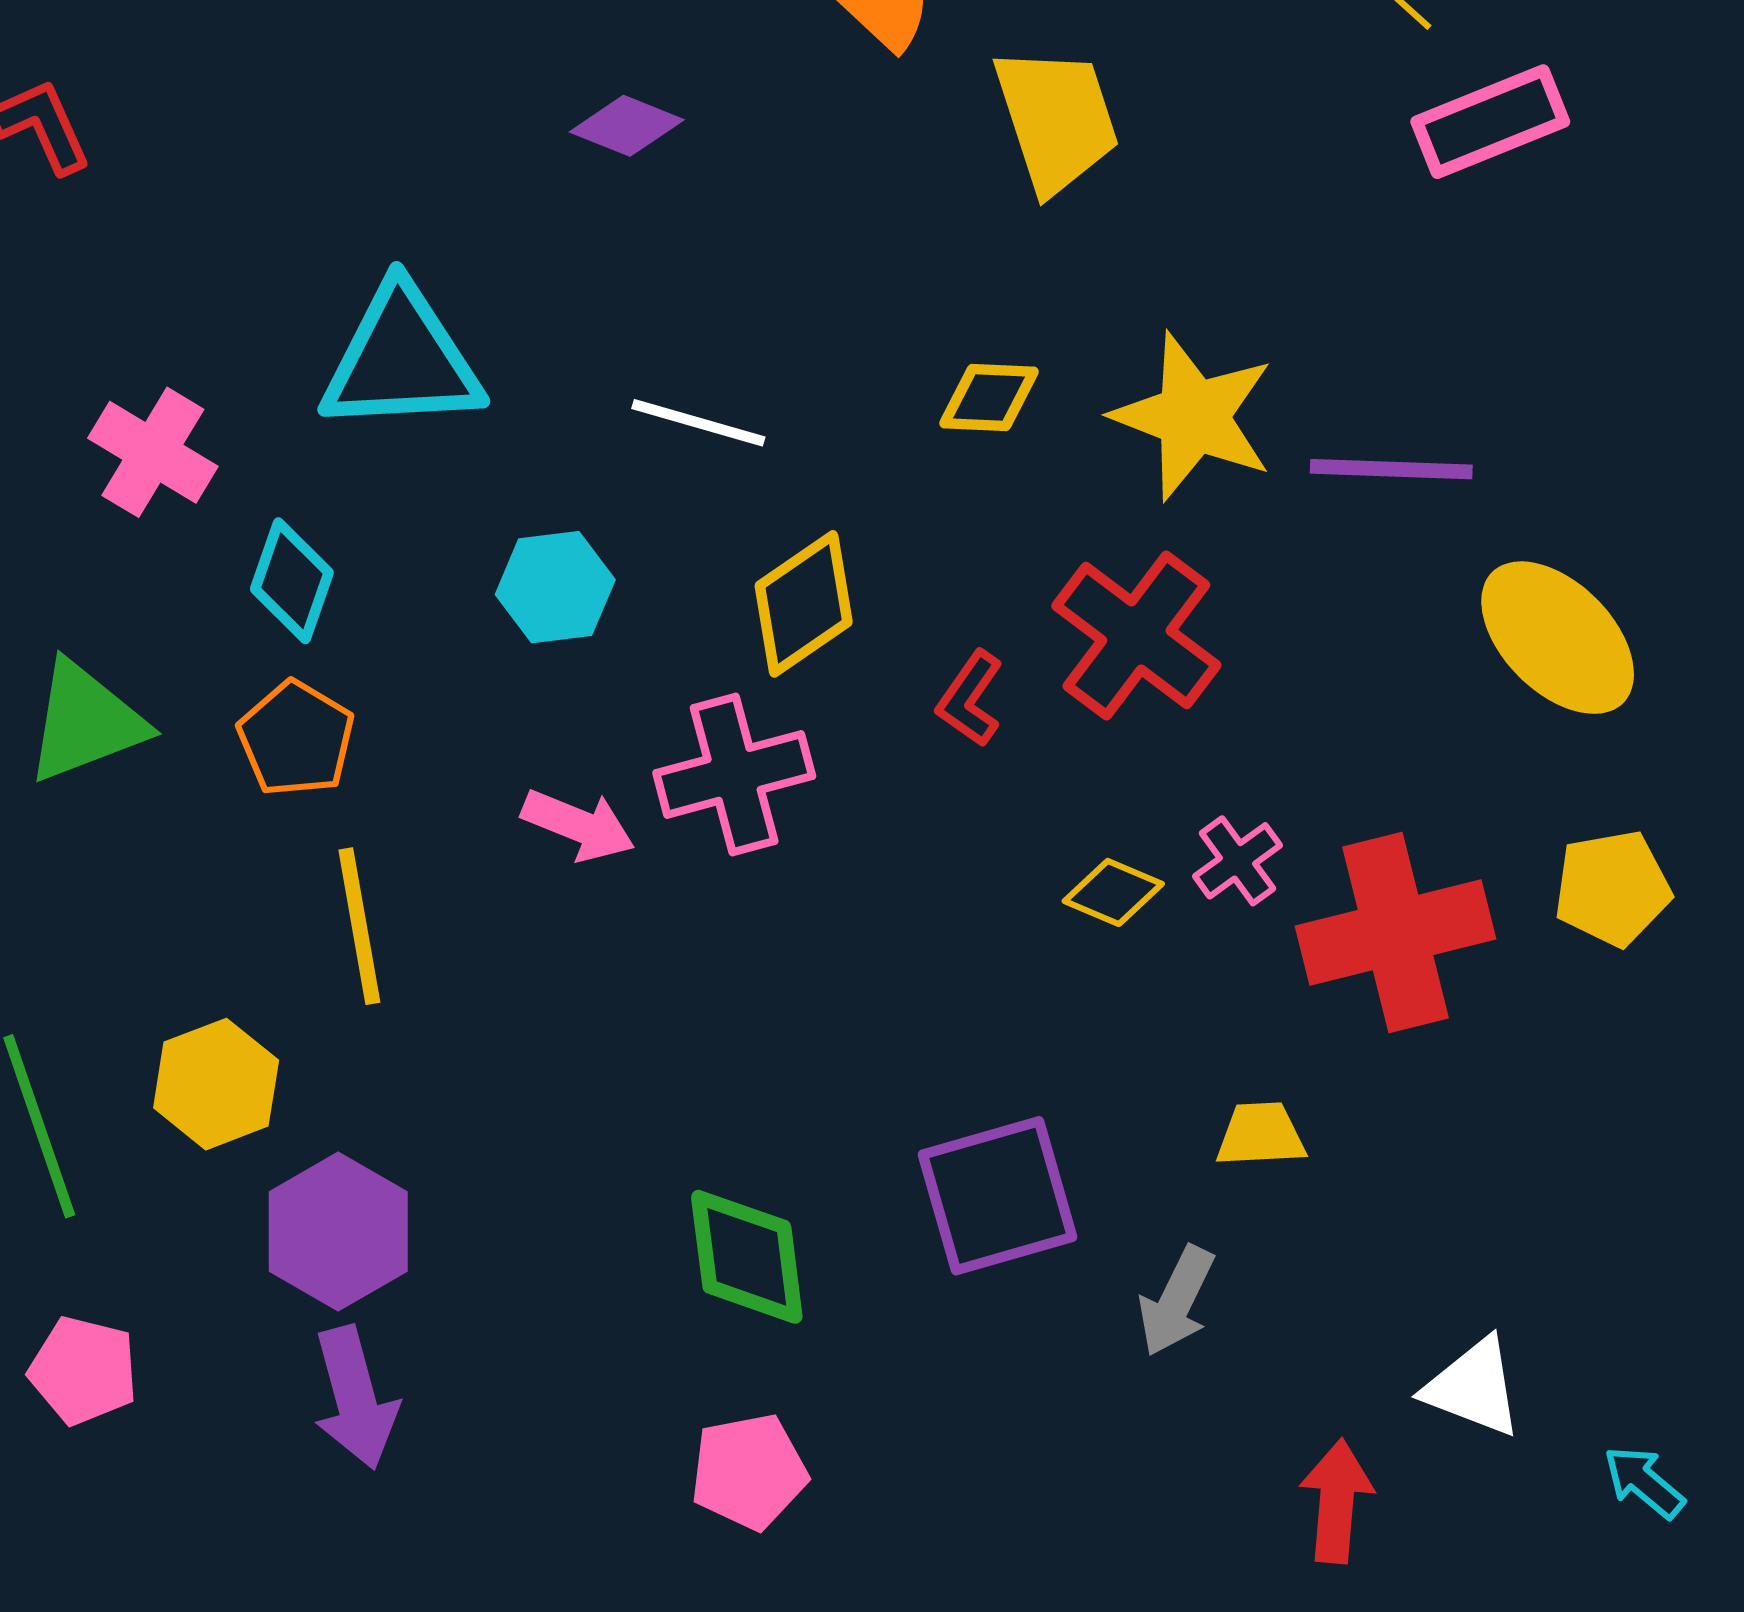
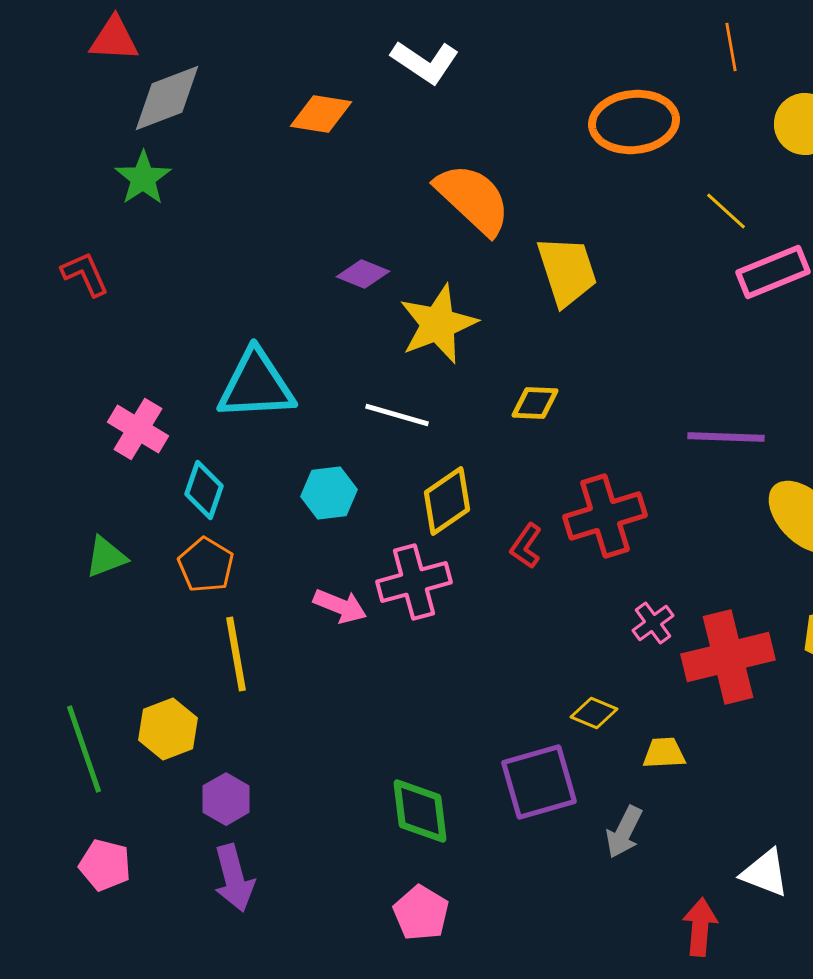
yellow star: (1193, 416) -> (438, 324), moved, turned 30
red cross: (1136, 635) -> (605, 516), turned 36
green triangle: (86, 722) -> (106, 557), size x0.7
yellow diamond: (1113, 892) -> (594, 713), moved
purple hexagon: (338, 1231) -> (226, 799), size x0.7
pink pentagon: (749, 1472) -> (421, 913), turned -30

